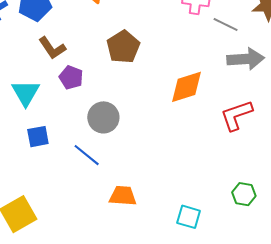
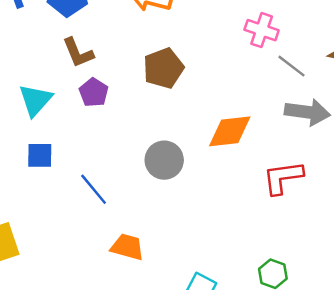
gray circle: (103, 117) -> (164, 160), moved

